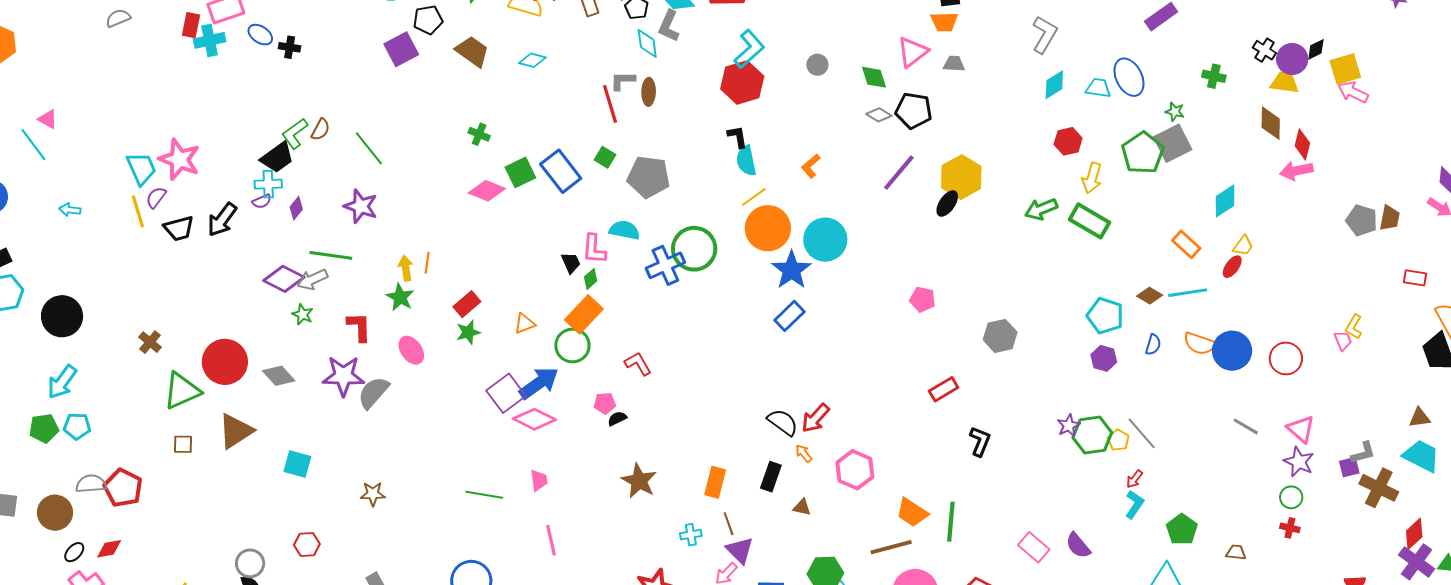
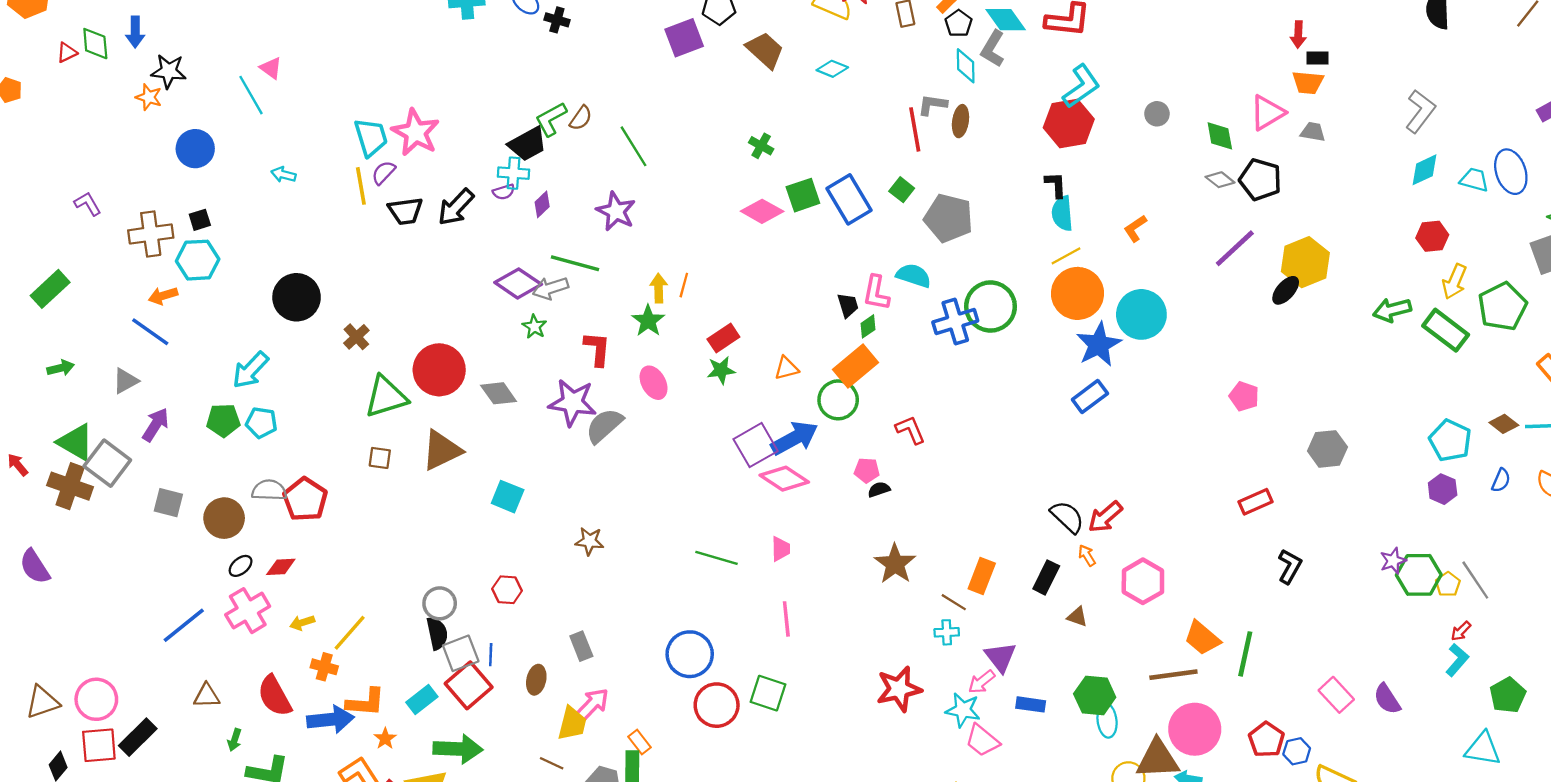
green pentagon: (1143, 153) -> (1502, 307), moved
black circle: (62, 316) -> (297, 297), moved
brown line: (729, 524) -> (954, 602), moved, turned -45

